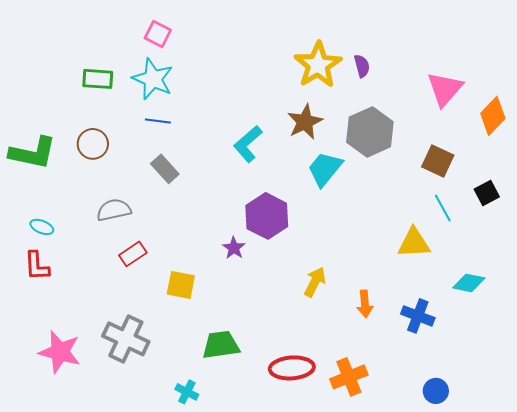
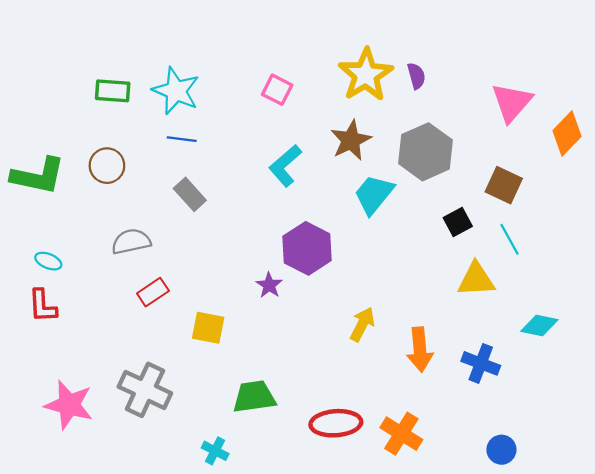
pink square: (158, 34) -> (277, 90), moved
black square: (487, 193) -> (458, 222), moved
orange arrow: (365, 304) -> (420, 350), size x1.4
orange cross: (349, 377) -> (401, 434), turned -36

